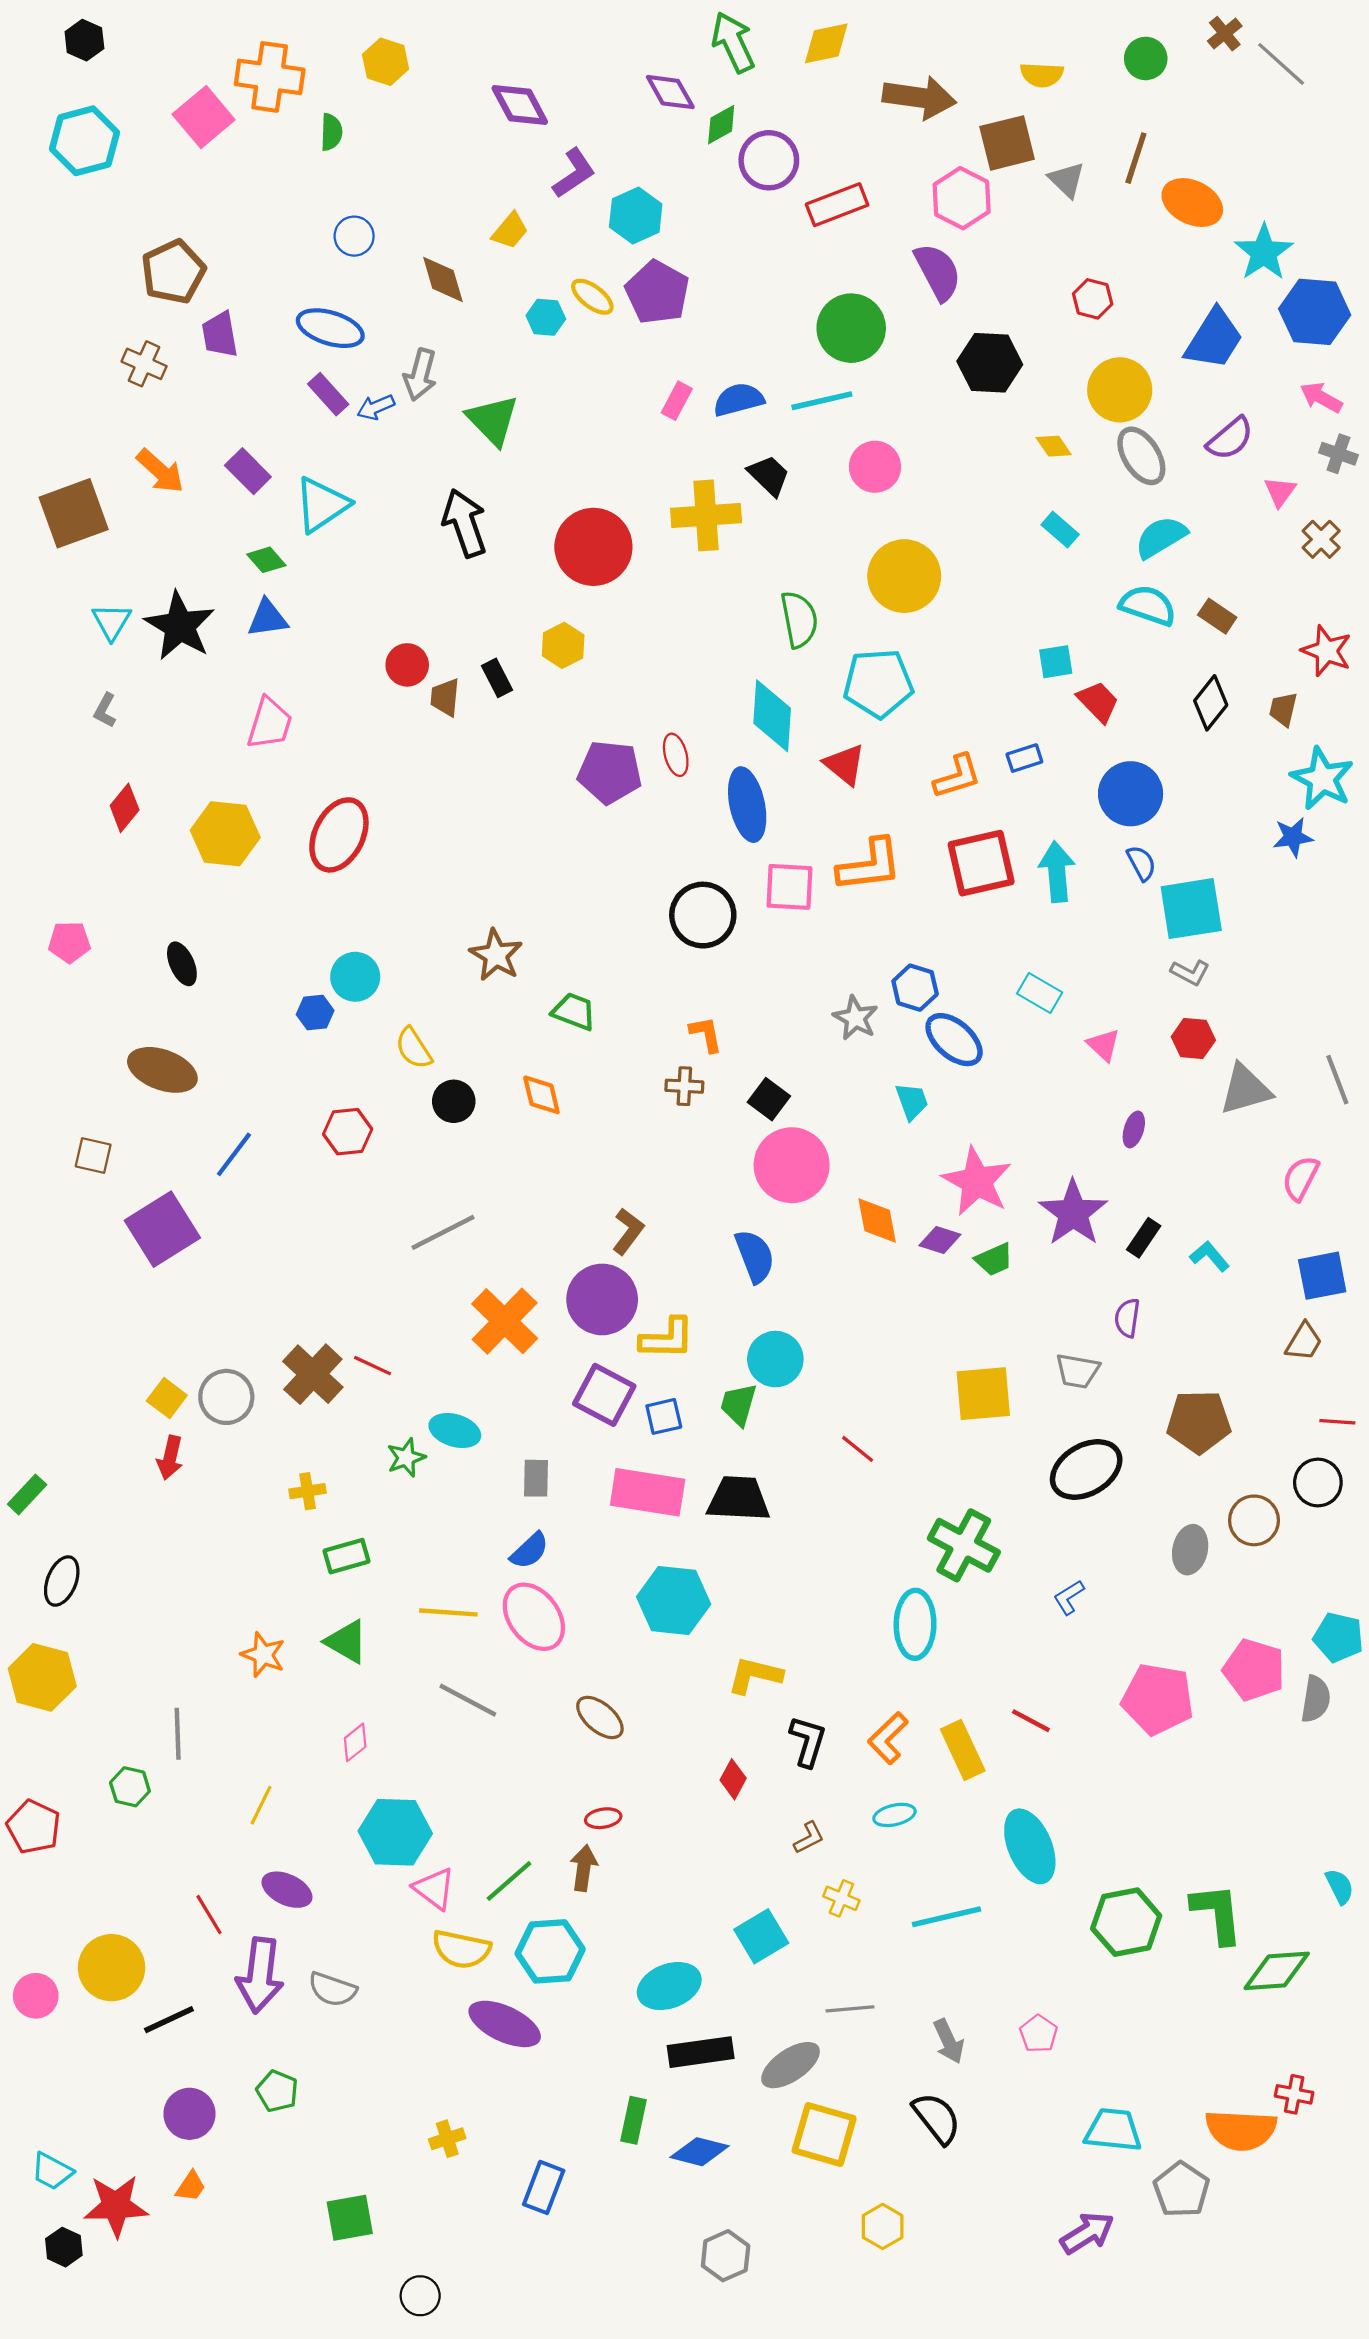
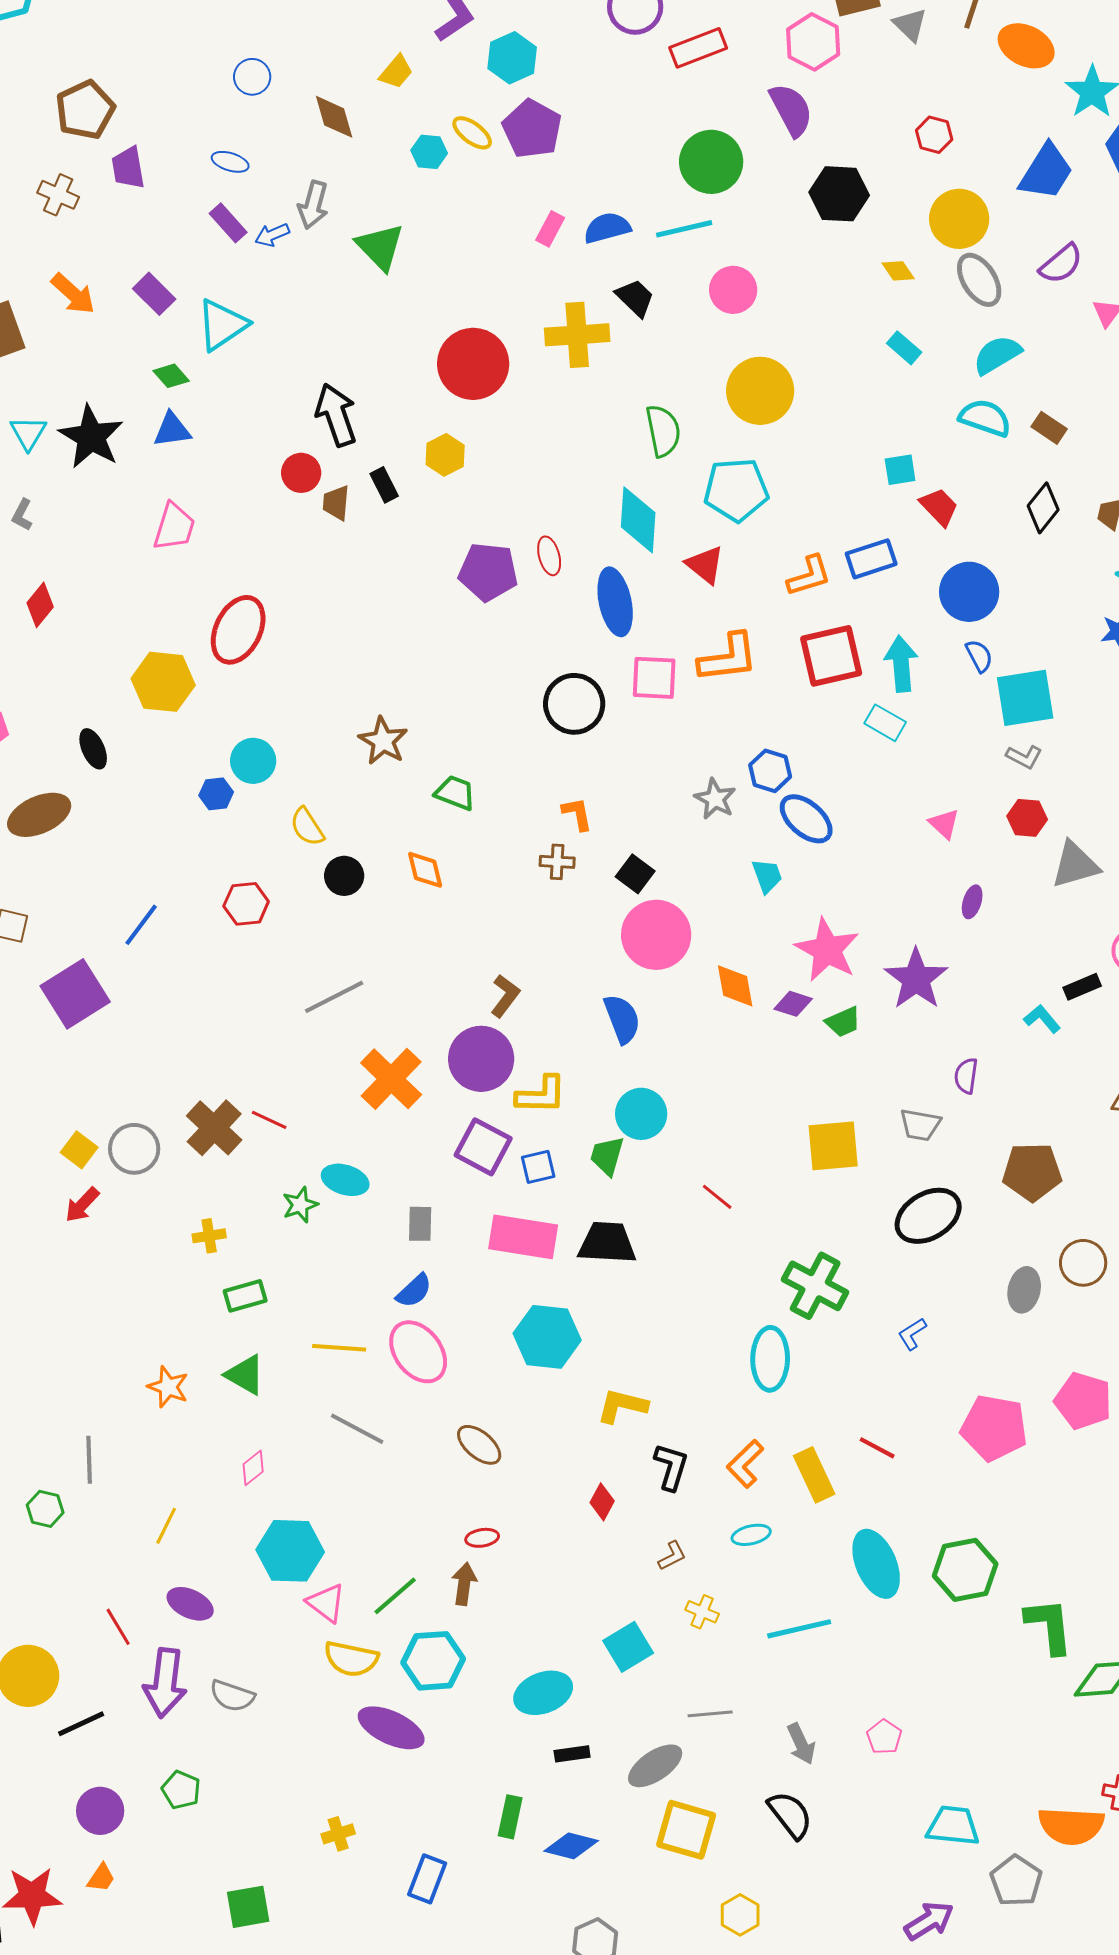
blue ellipse: (330, 328) -> (230, 162), size x0.6
black arrow: (465, 523) -> (336, 415), moved
blue rectangle: (1024, 758) -> (871, 559), size x1.5
yellow hexagon: (225, 834) -> (163, 682), moved
cyan rectangle: (1040, 993) -> (885, 723), moved
brown ellipse: (162, 1070) -> (39, 815), moved, turned -44
black rectangle: (1144, 1238) -> (1082, 987), moved, turned 33
red arrow: (170, 1458) -> (82, 1205), turned 30
green hexagon: (1126, 1922) -> (965, 1570), moved
black rectangle: (701, 2052) -> (572, 1754), size x0.6

